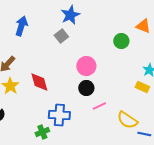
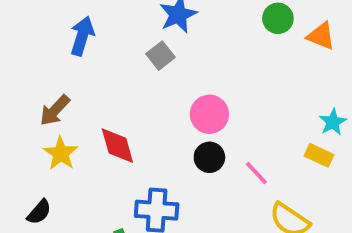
green circle: (121, 41) -> (278, 18), moved
pink line: (99, 106) -> (256, 173), moved, turned 72

